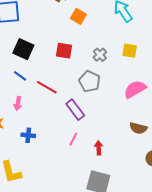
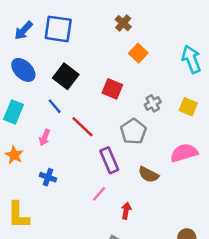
brown semicircle: (138, 128) -> (149, 175), moved

